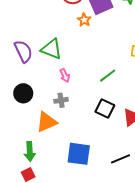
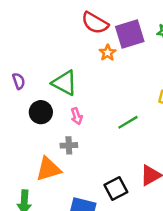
purple semicircle: (23, 51) -> (19, 81), moved, size x0.6
black circle: (23, 93) -> (41, 112), moved
black square: (105, 108) -> (116, 188), moved, turned 30

